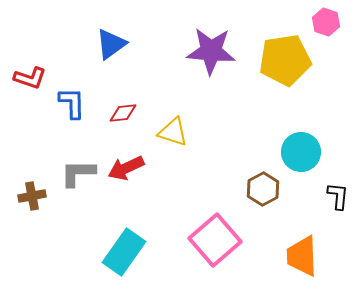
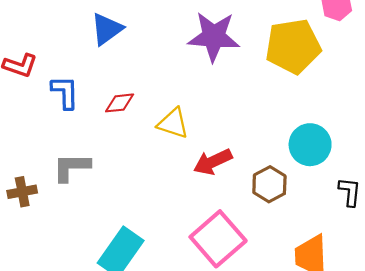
red arrow: (126, 168) -> (213, 162), moved

